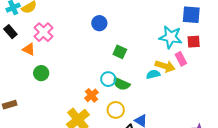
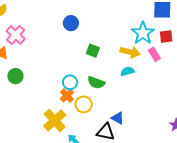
cyan star: (171, 37) -> (143, 33), turned 30
yellow arrow: (165, 66) -> (130, 52), moved
cyan circle: (108, 79) -> (70, 82), moved
yellow circle: (116, 110) -> (84, 104), moved

